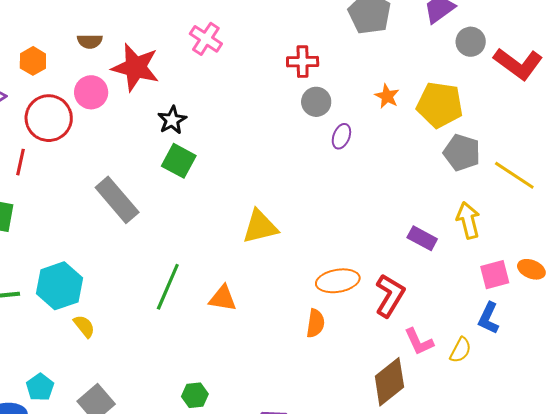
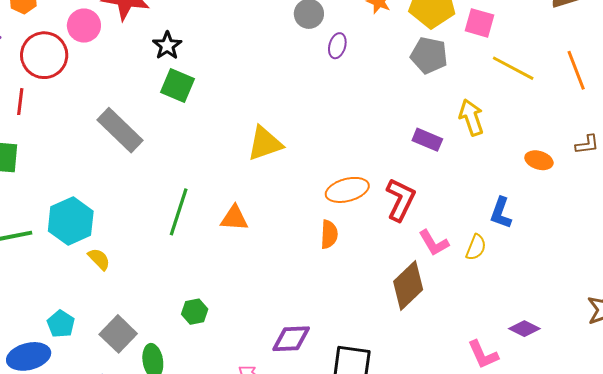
gray pentagon: (462, 153) -> (429, 55), moved
pink square: (495, 275) -> (480, 23), moved, turned 36
green hexagon: (195, 395) -> (195, 312), moved

